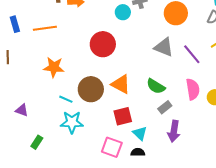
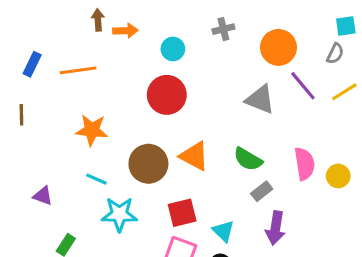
cyan circle: (123, 12) -> (173, 49), moved
blue rectangle: (15, 24) -> (32, 64), turned 42
purple line: (192, 54) -> (303, 86), moved
cyan line: (66, 99) -> (96, 179), moved
red square: (123, 116) -> (182, 213), moved

